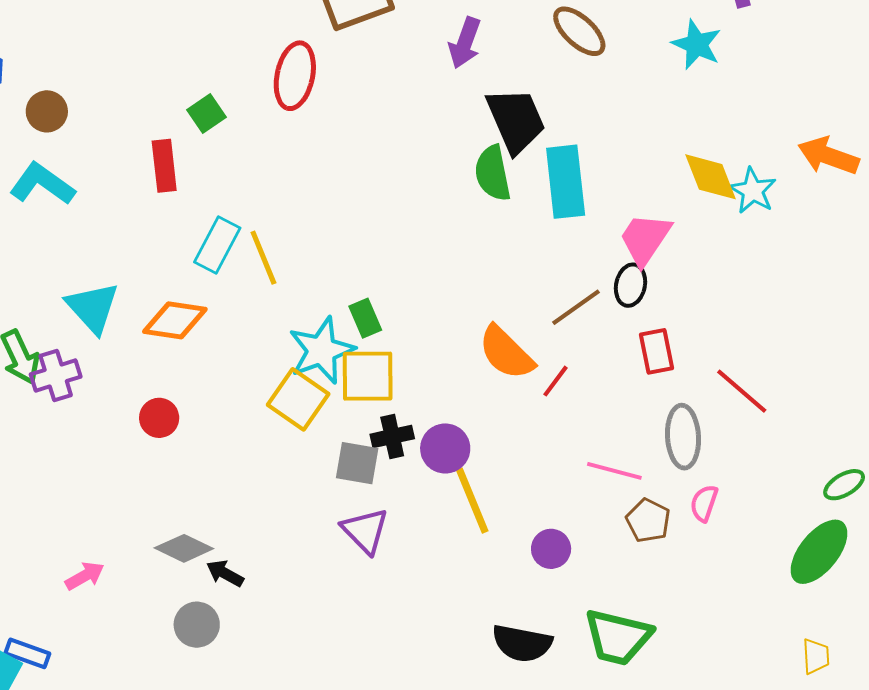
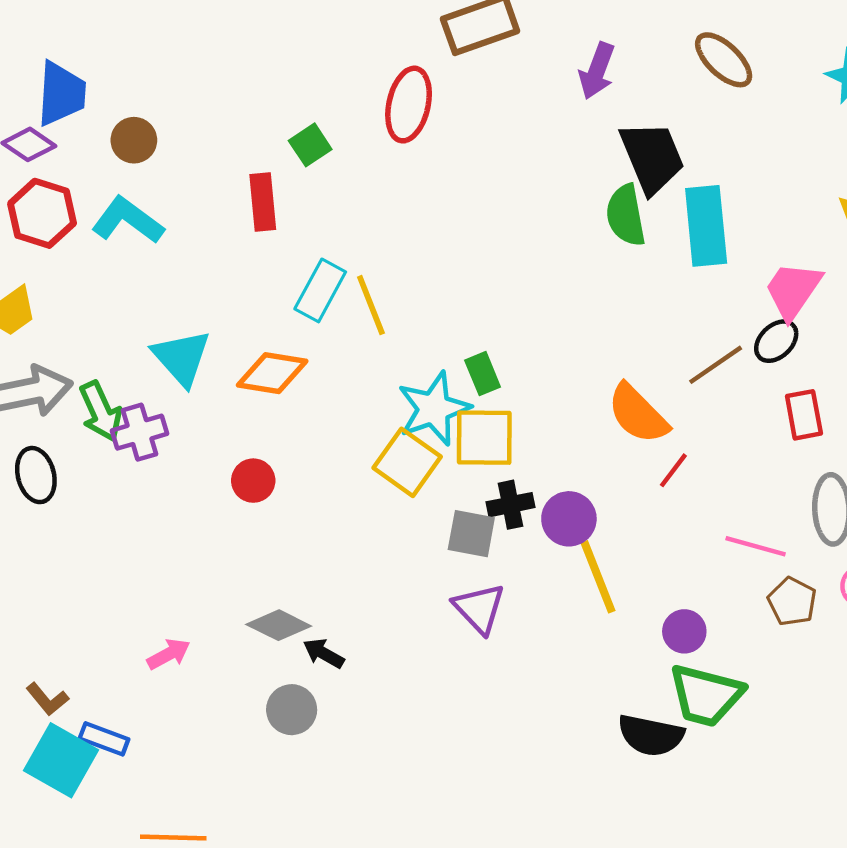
black ellipse: (630, 285) -> (776, 341), turned 33
red line: (555, 381) -> (673, 470), moved
green trapezoid: (618, 637) -> (706, 695), moved

